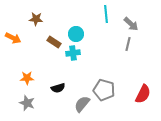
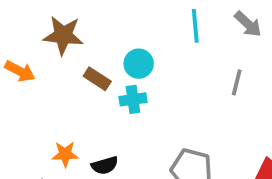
brown star: (36, 19) -> (63, 35), size x1.5
gray arrow: (131, 24) -> (248, 24), moved
orange star: (27, 78) -> (65, 154), moved

